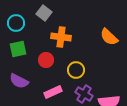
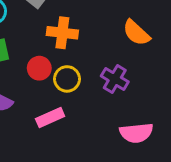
yellow circle: (76, 70) -> (67, 79), moved
purple cross: (84, 94) -> (115, 79), moved

